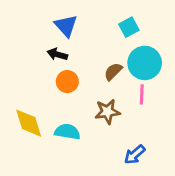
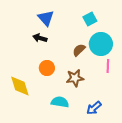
orange circle: (67, 82) -> (47, 68), moved
pink line: (142, 94) -> (108, 66), moved
cyan semicircle: (67, 132) -> (60, 102), moved

